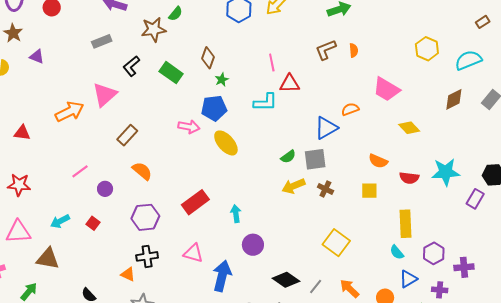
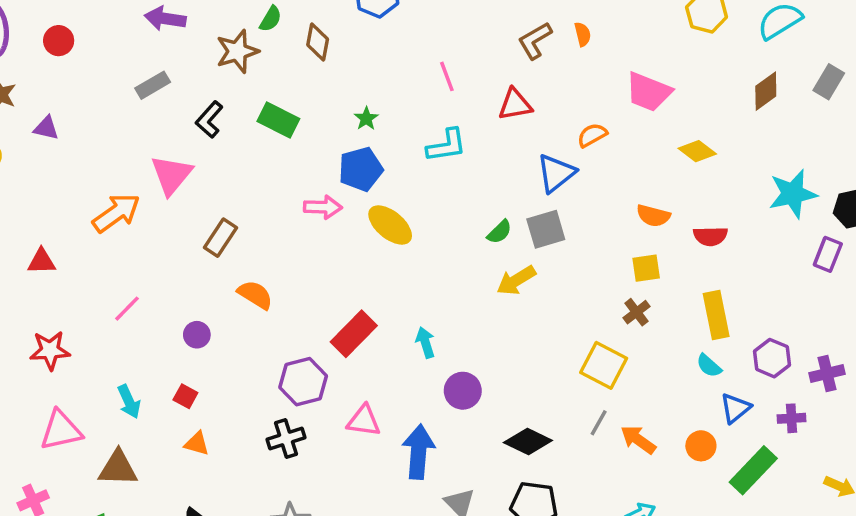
brown diamond: (208, 58) -> (318, 42), moved
red triangle: (290, 84) -> (515, 104), moved
pink line: (80, 171) -> (127, 309), moved
cyan star: (446, 172) -> (793, 194), moved
brown cross: (325, 189) -> (637, 312), moved, turned 35
purple hexagon: (145, 217) -> (303, 382), moved
cyan arrow: (60, 221) -> (129, 402), turned -78
orange triangle: (128, 274) -> (197, 443), moved
gray line: (316, 287) -> (599, 423), moved

